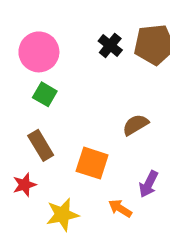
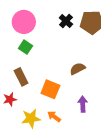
purple arrow: (148, 184) -> (83, 104), turned 147
orange arrow: (120, 208) -> (54, 117), moved

